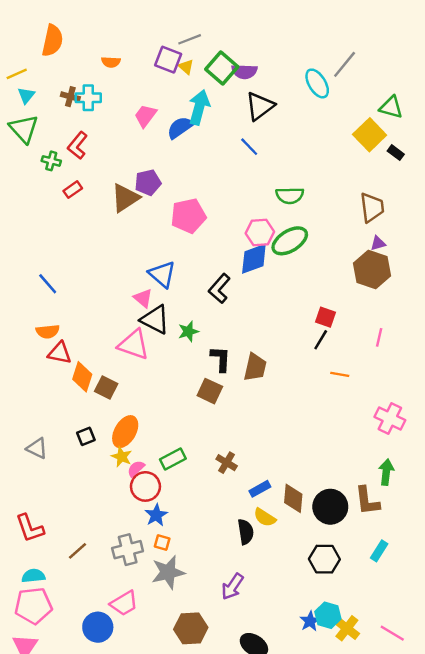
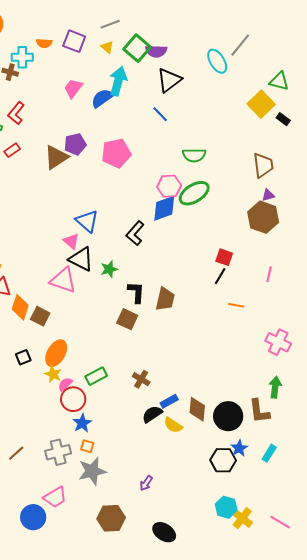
purple square: (168, 60) -> (74, 41), moved
cyan cross: (88, 98) -> (22, 57), moved
pink pentagon: (188, 216) -> (116, 153), moved
black semicircle: (246, 532) -> (152, 414), moved, turned -115
purple arrow: (232, 587) -> (146, 483), size x0.7
blue star: (310, 621) -> (239, 448), moved

